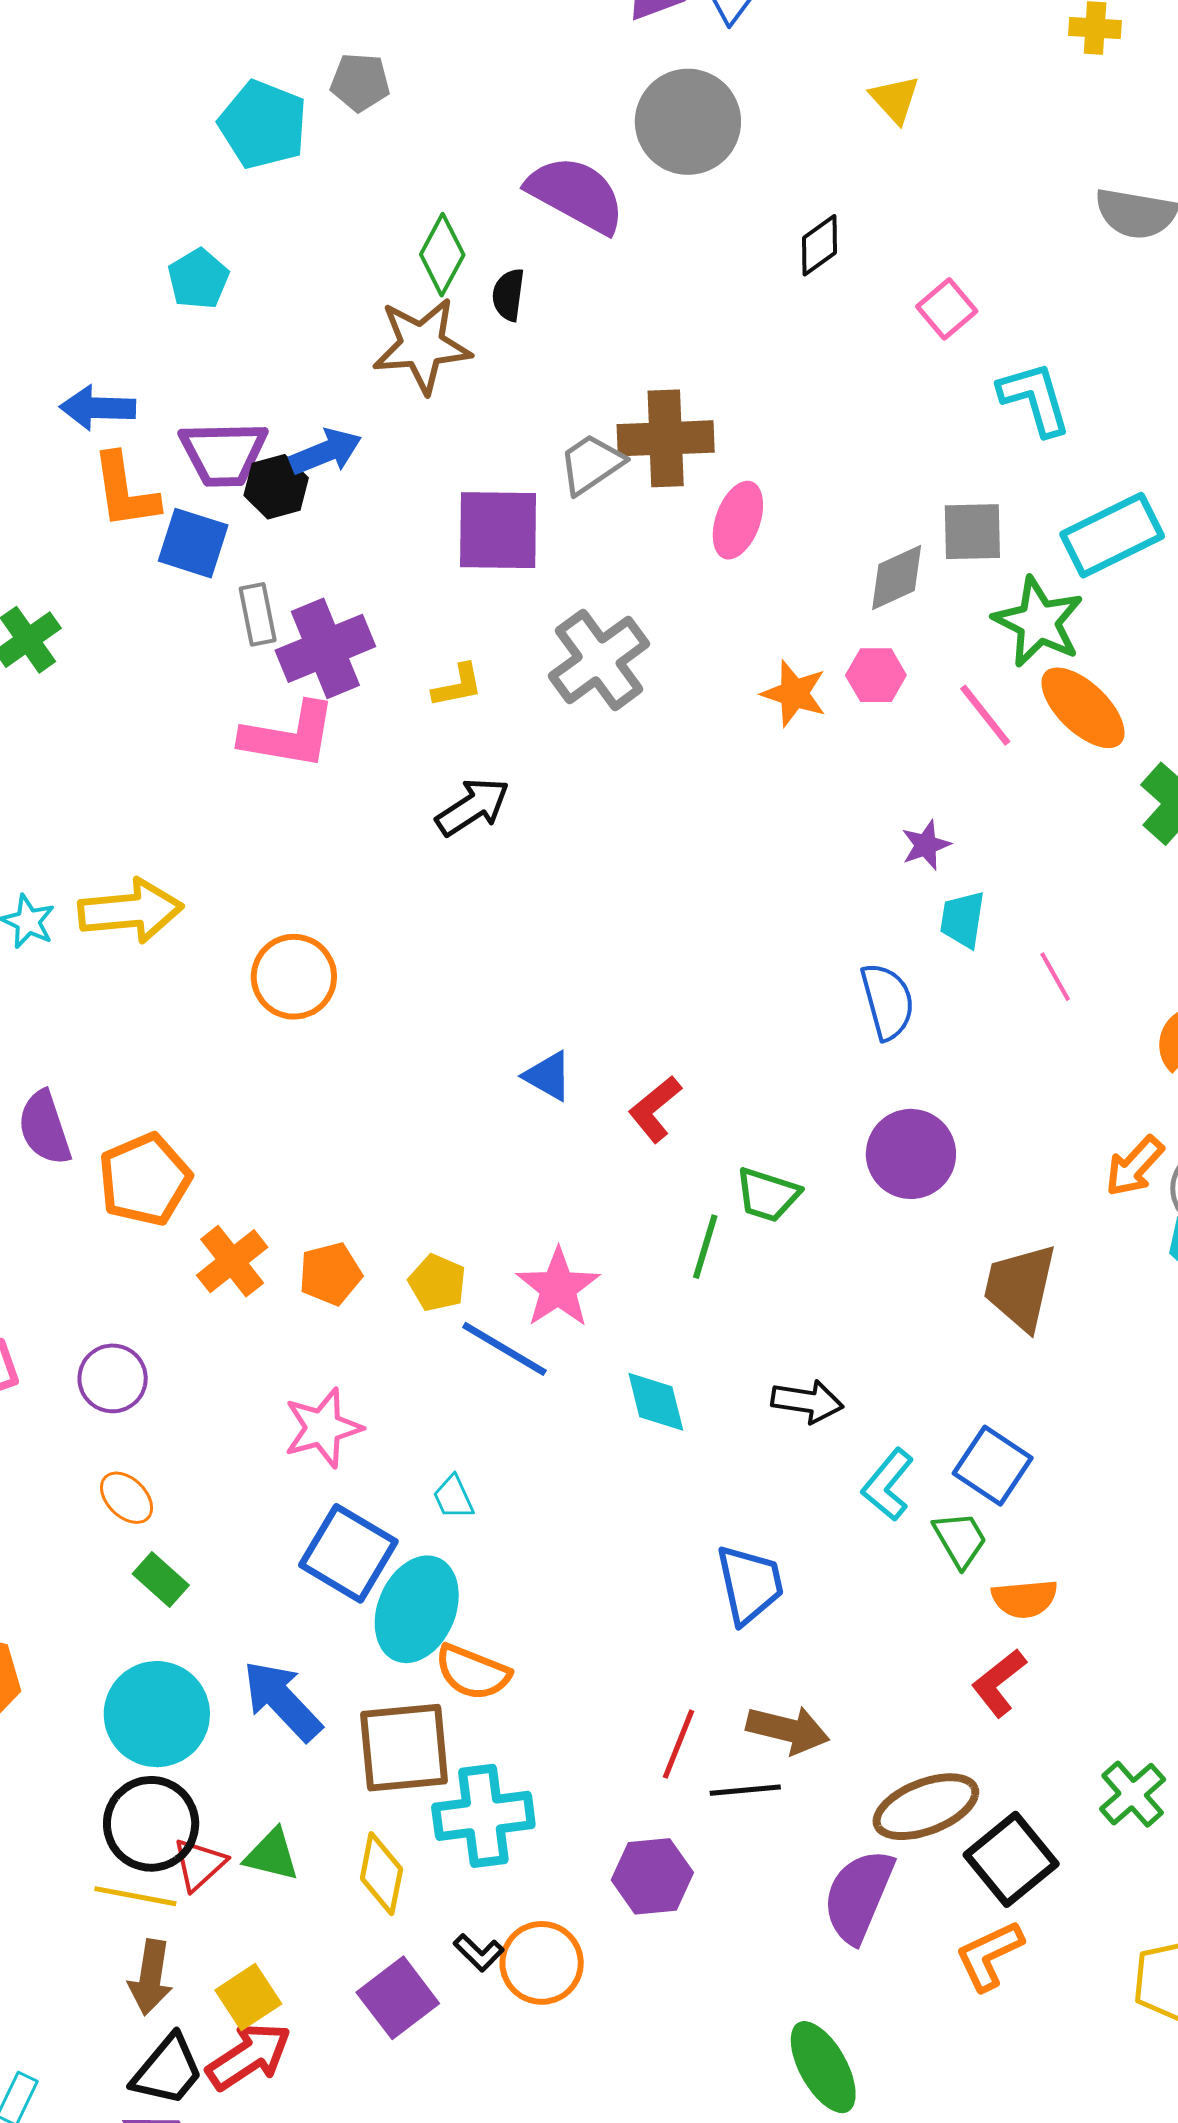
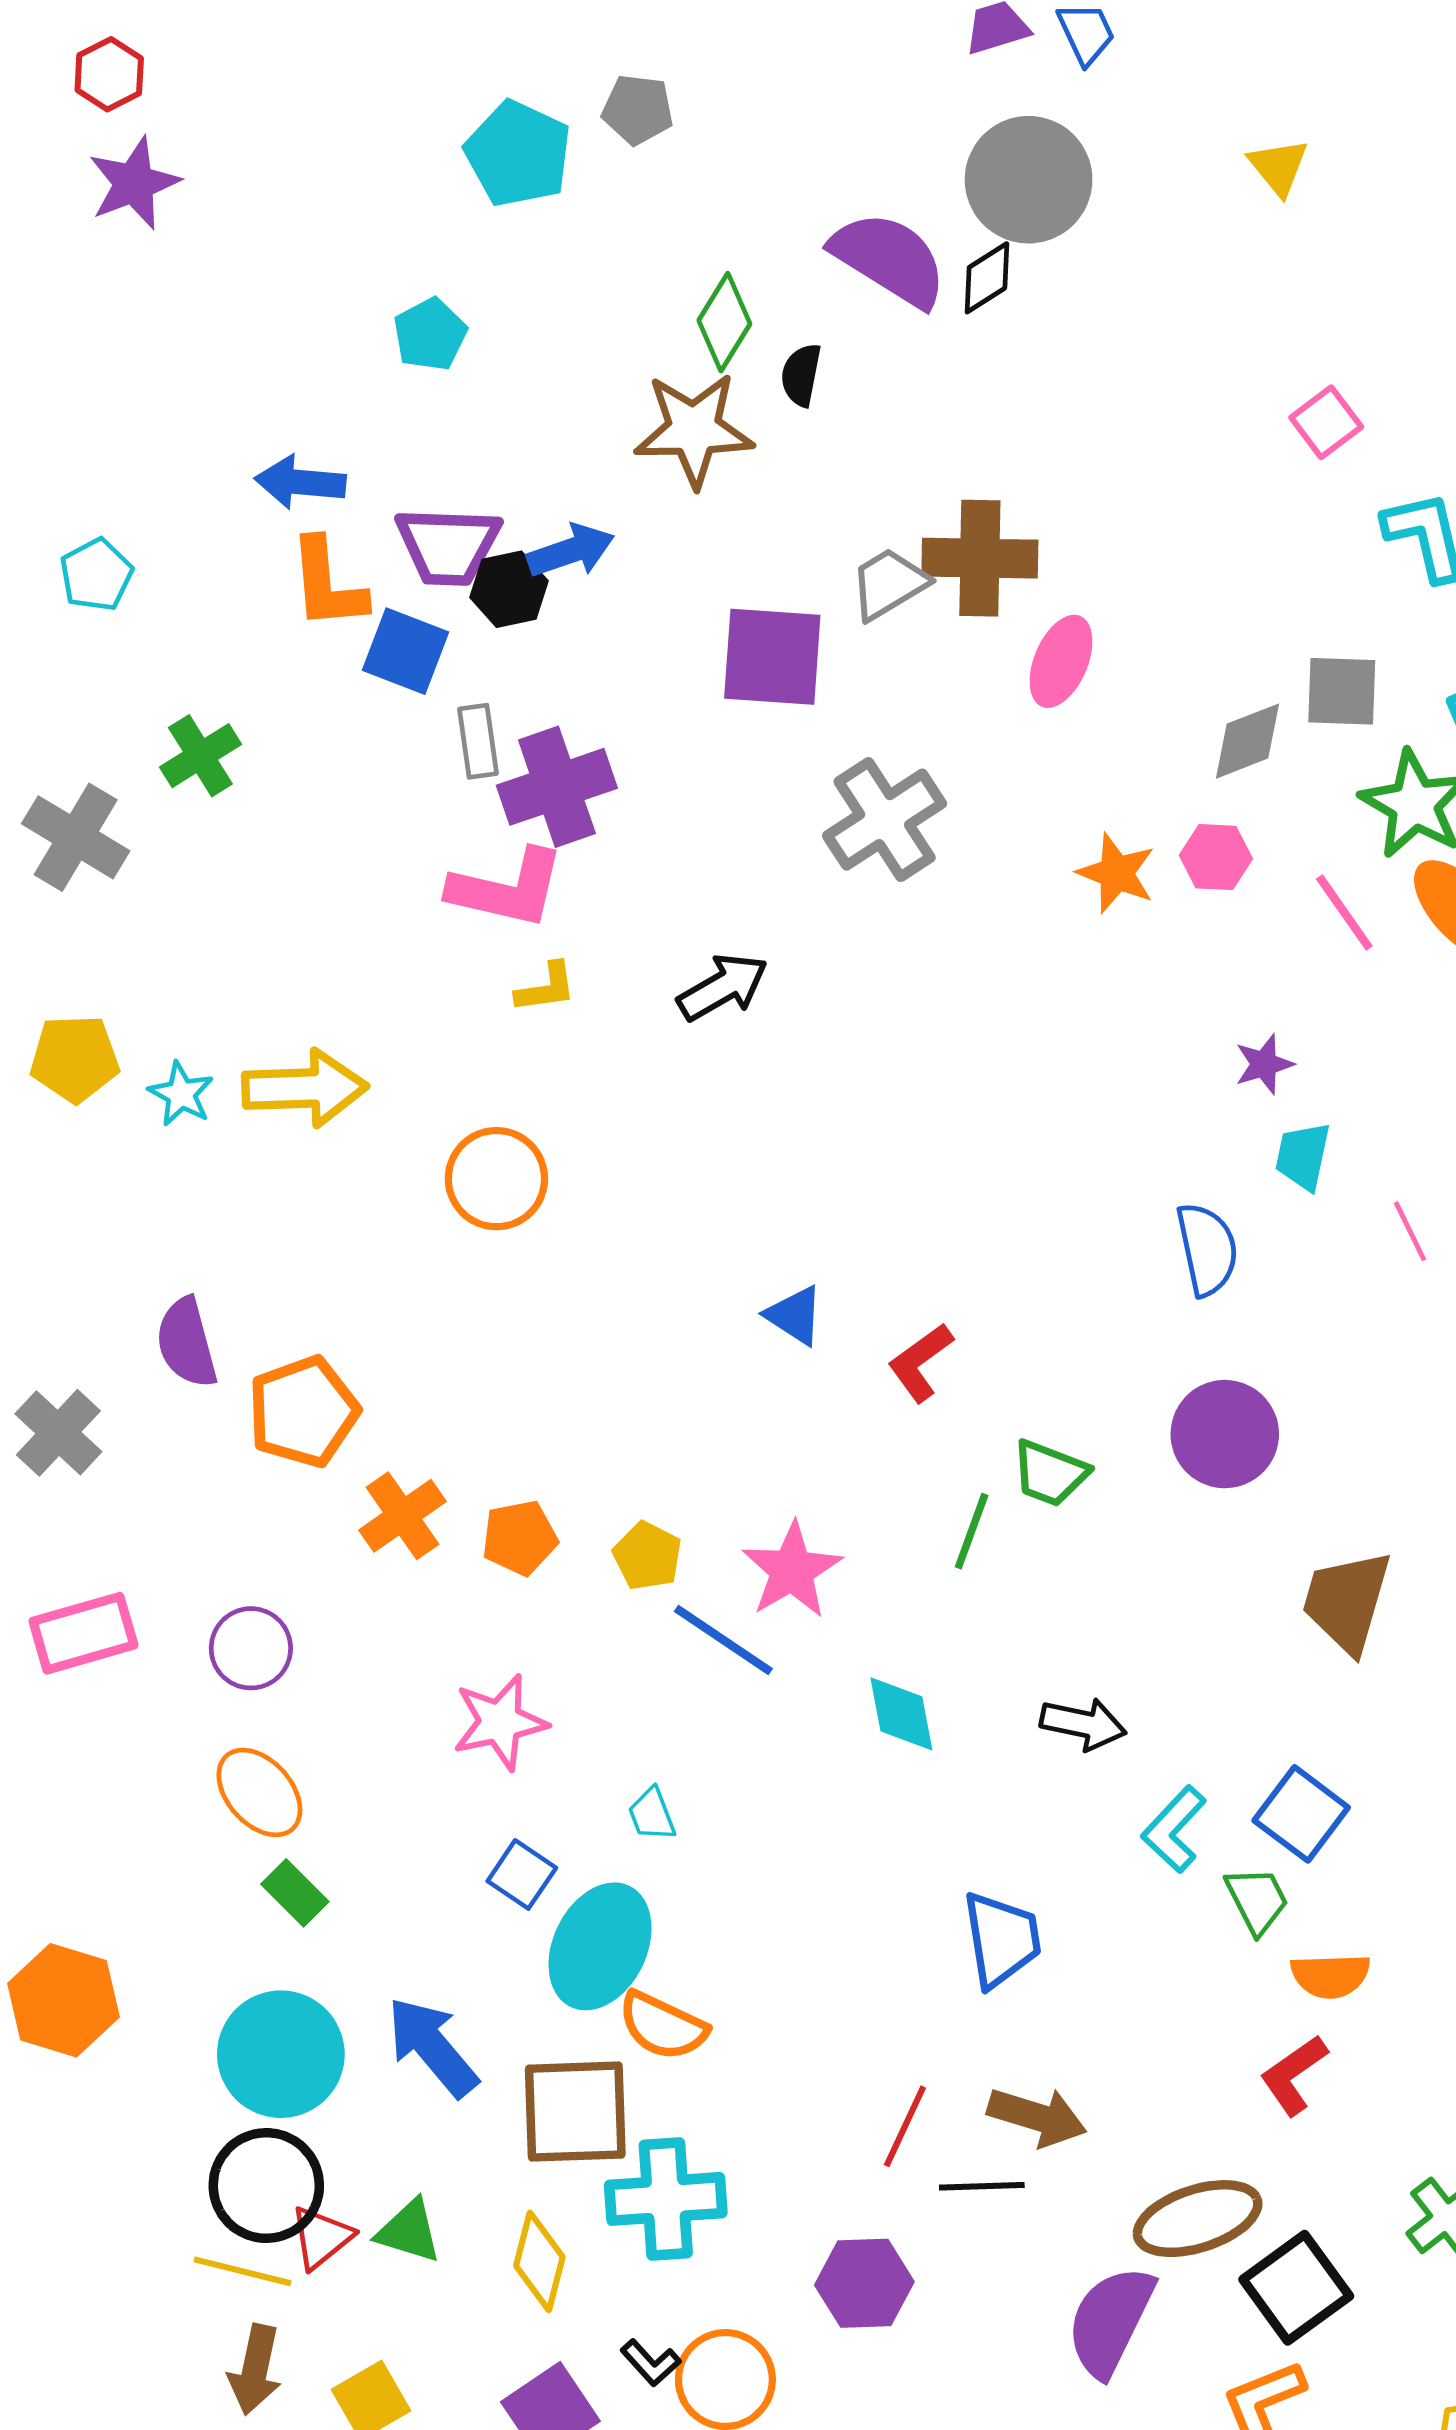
black diamond: (820, 245) -> (987, 278), moved
yellow L-shape: (458, 686) -> (546, 988), moved
orange ellipse: (127, 1498) -> (259, 1792), size x1.4
blue square: (348, 1553) -> (522, 1874), size x0.6

